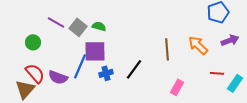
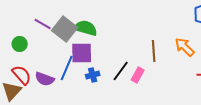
green semicircle: (99, 26) -> (86, 28), size x1.6
gray square: (78, 27) -> (65, 29), size x1.4
pink rectangle: (177, 87) -> (138, 75), moved

